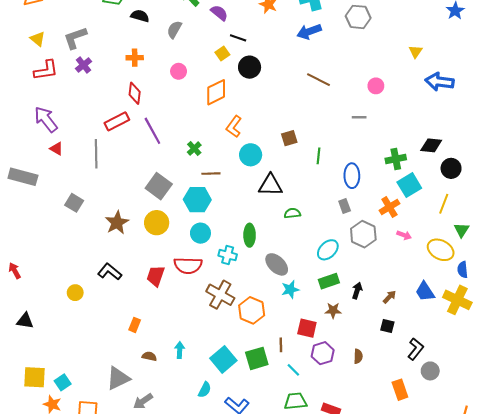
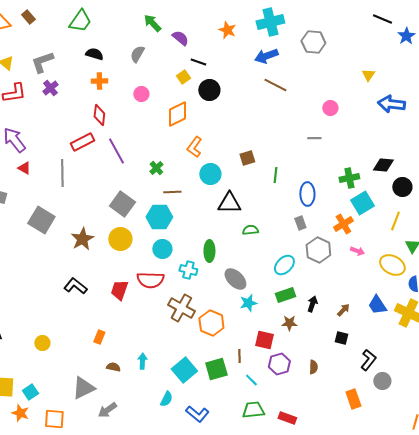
black semicircle: (140, 16) -> (94, 54), moved
brown line: (318, 80) -> (275, 85), moved
gray square: (74, 203) -> (41, 220), size x1.5
yellow circle: (75, 293) -> (42, 343), moved

